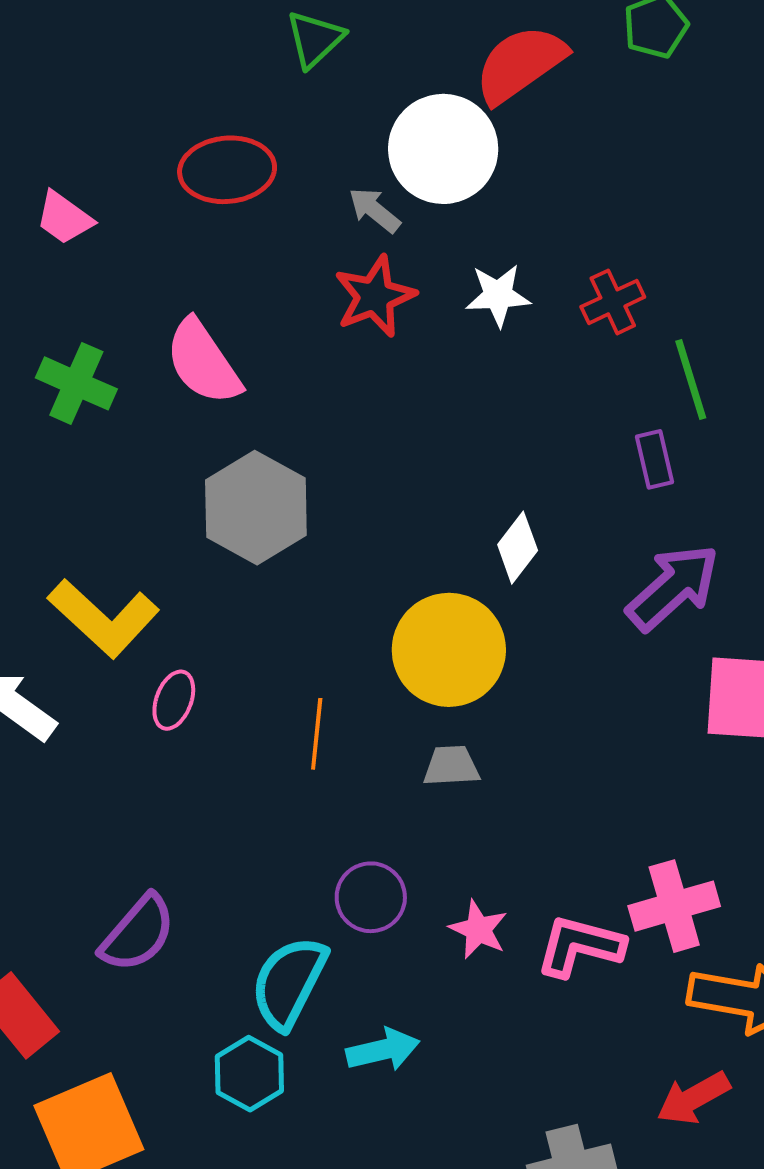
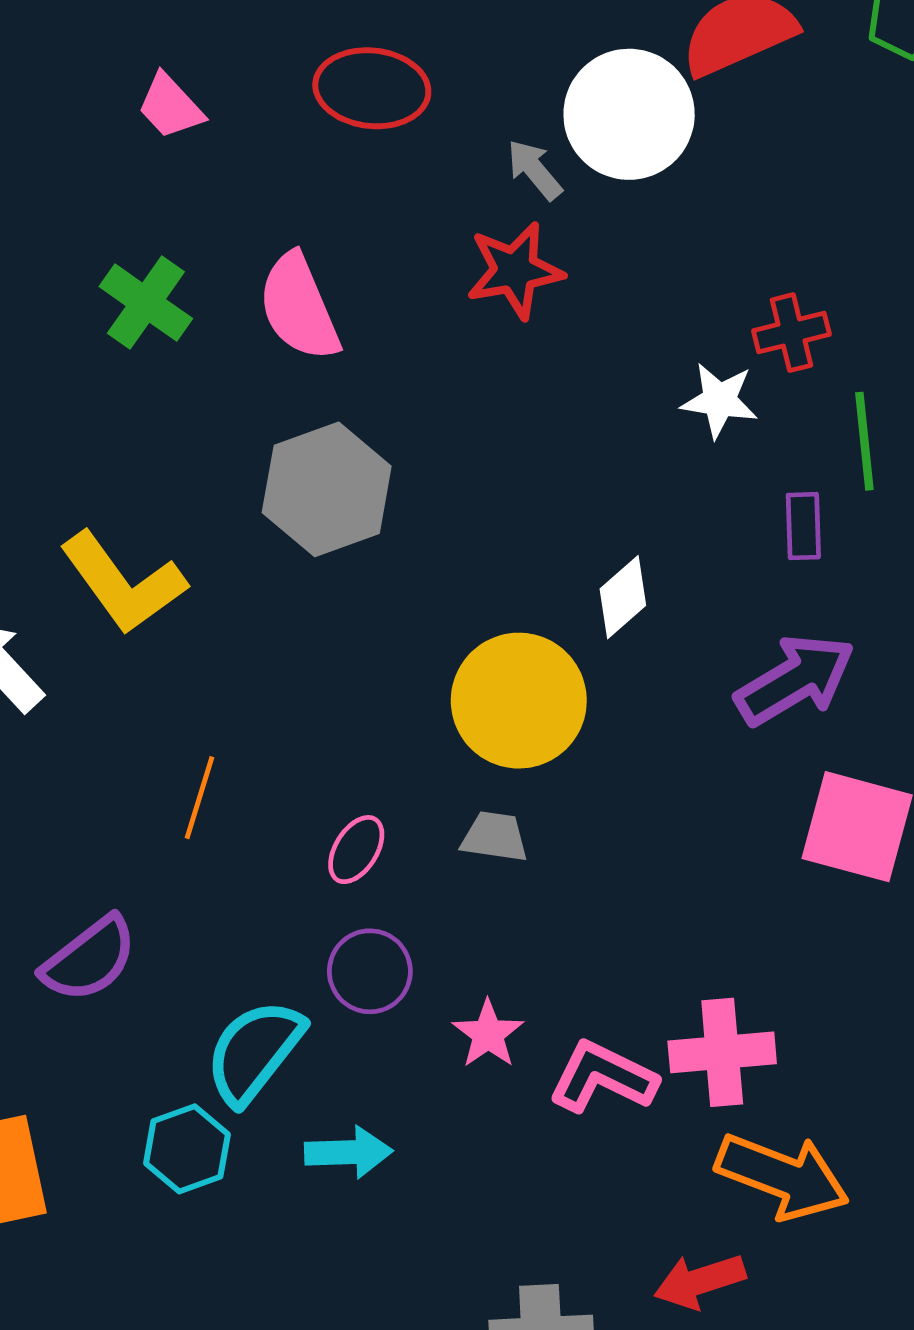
white star: (498, 295) -> (719, 400), moved
pink ellipse: (174, 700) -> (356, 850), moved
orange line: (317, 734) -> (199, 798), moved

